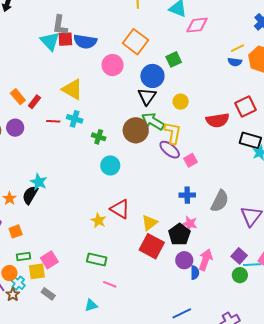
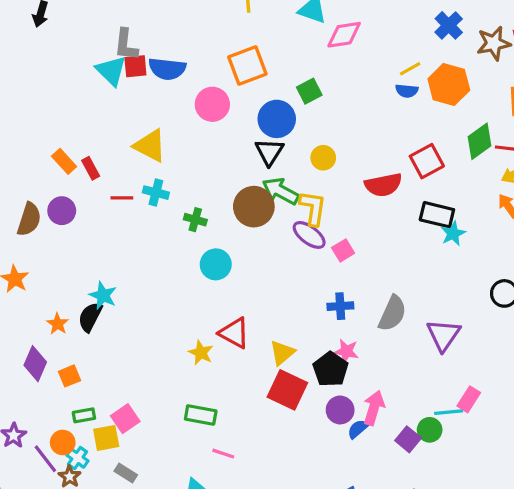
orange square: (136, 42) -> (247, 65), turned 35
red rectangle: (34, 102) -> (91, 168), turned -64
purple square: (239, 256) -> (408, 439), moved
blue semicircle: (195, 273) -> (358, 429), turned -128

